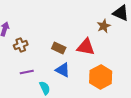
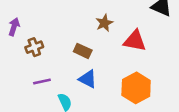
brown star: (104, 26) -> (104, 23), moved
red triangle: (86, 47) -> (135, 41), moved

